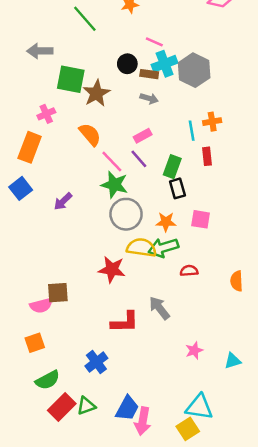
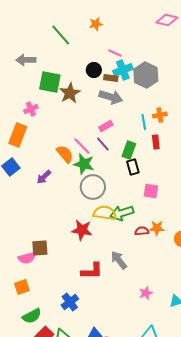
gray arrow: (149, 98) -> (111, 97), size x1.6
orange semicircle: (90, 134) -> (65, 154), moved
orange star: (166, 222) -> (157, 228), moved

